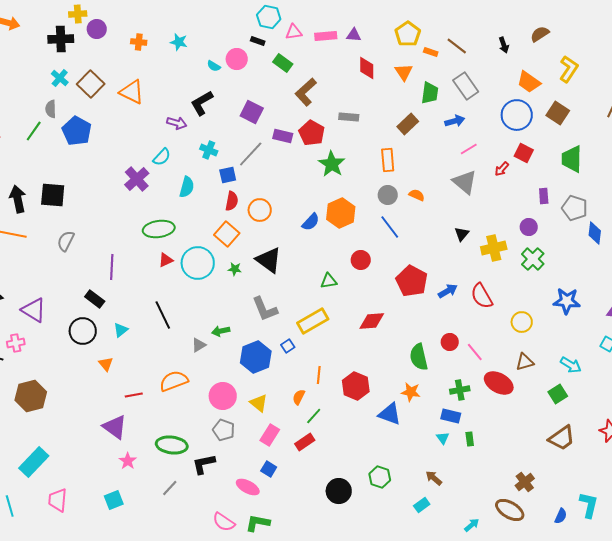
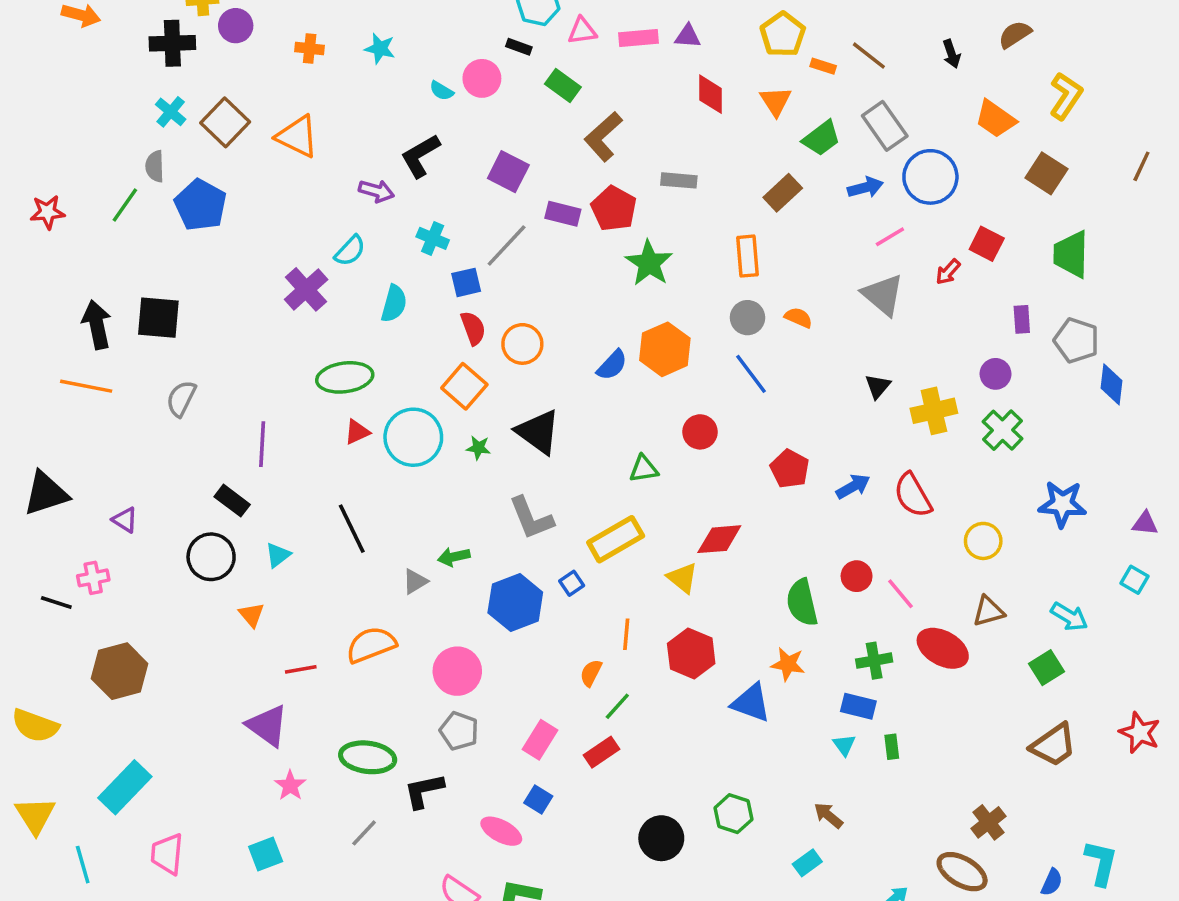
green trapezoid: (430, 93) -> (821, 138), turned 45
blue circle: (517, 115) -> (930, 177), moved
red semicircle: (232, 201) -> (473, 328), turned -30
red pentagon: (412, 281) -> (790, 469), size x0.7
purple triangle: (34, 310) -> (125, 520), size x0.6
yellow triangle: (259, 403) -> (682, 578), moved

